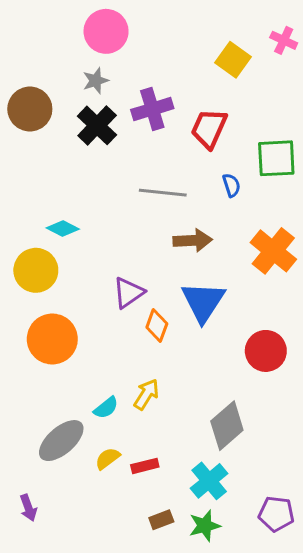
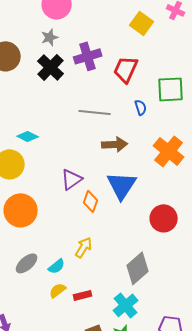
cyan semicircle: (106, 408) -> (57, 266), moved
gray ellipse: (61, 441) -> (27, 263), moved, size x0.7

